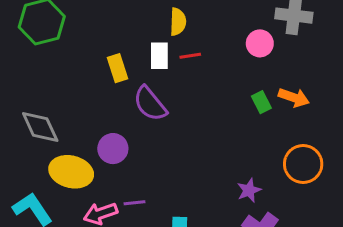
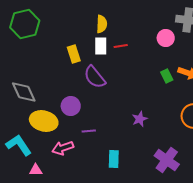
yellow semicircle: (178, 22) -> (102, 24), moved
purple star: (249, 190) -> (140, 119), moved
purple line: (135, 203) -> (89, 131), moved

